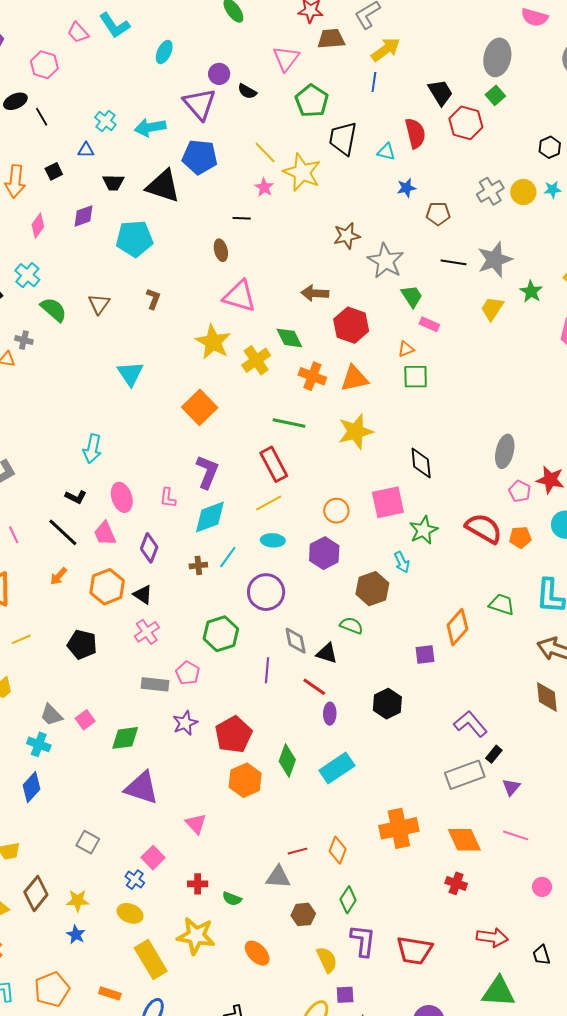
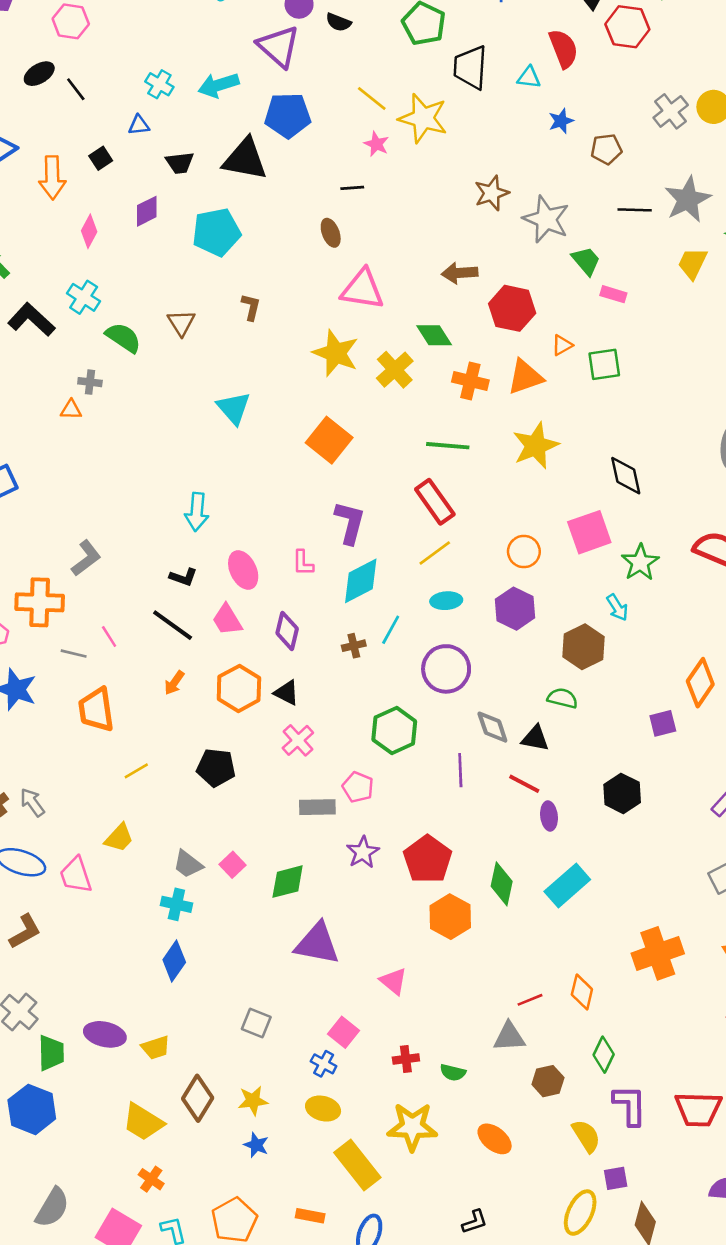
orange triangle: (406, 349) -> (562, 345), moved

